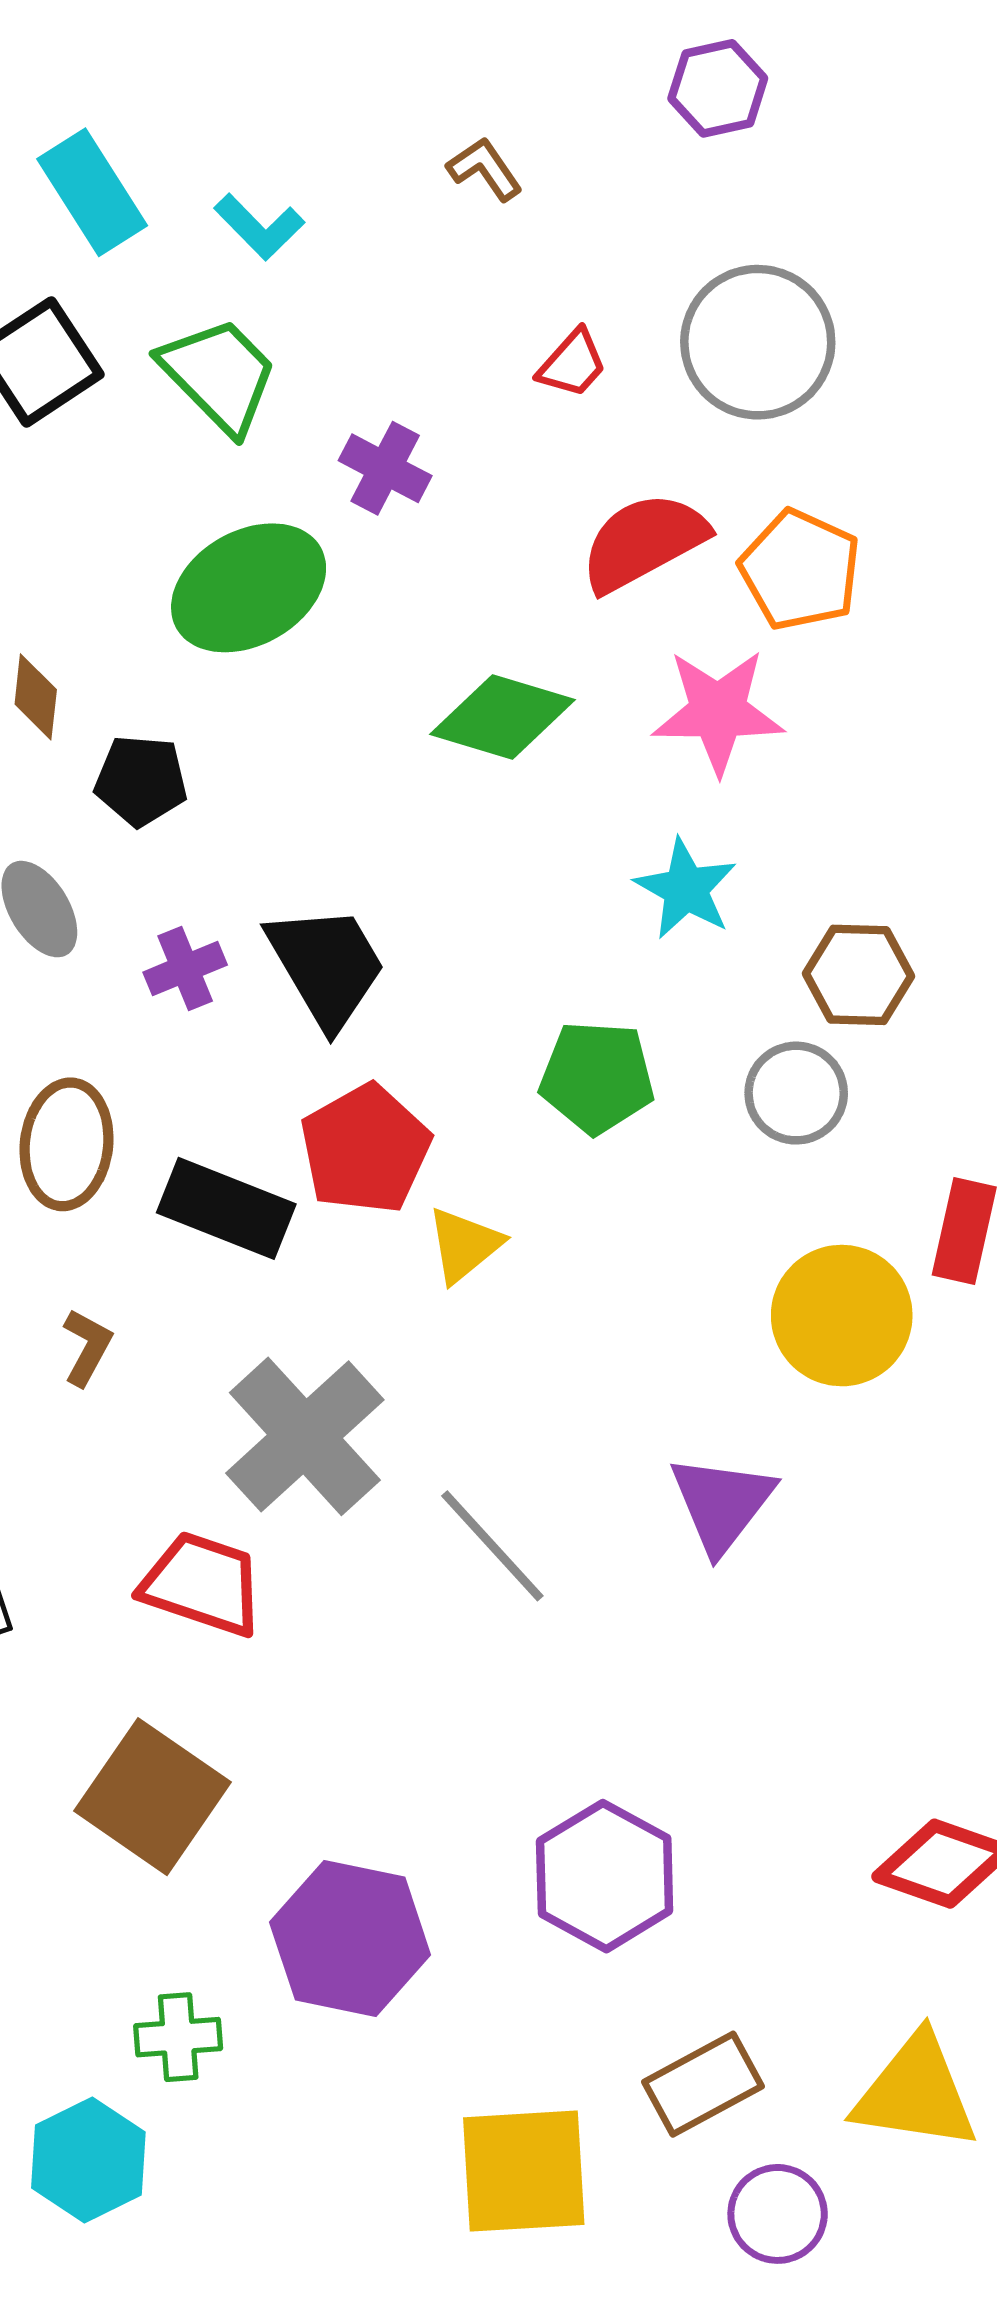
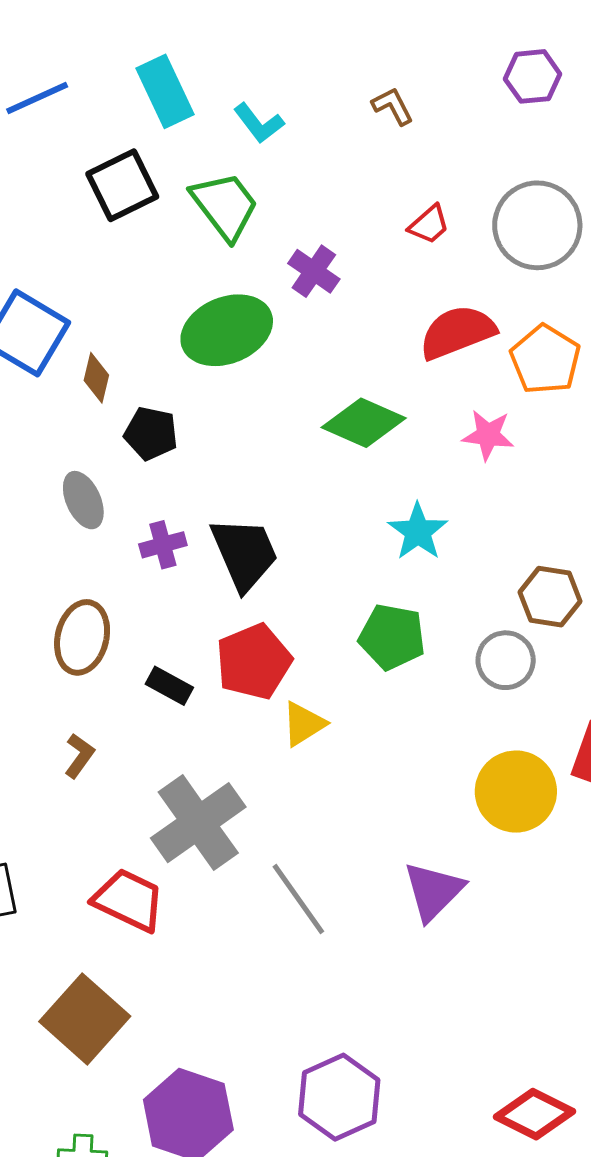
pink star: (718, 711) -> (488, 435), size x0.7
cyan star: (686, 889) -> (418, 532), moved
black rectangle: (226, 1208) -> (169, 686), size x0.6

